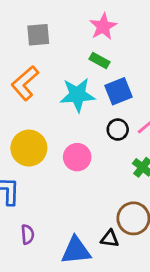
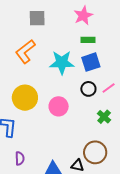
green rectangle: (100, 61) -> (88, 40), moved, turned -32

